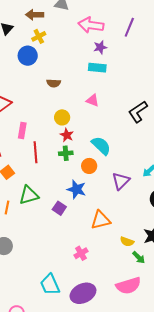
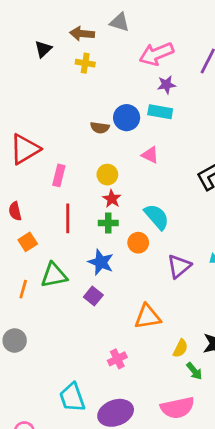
pink arrow: (91, 25) -> (156, 54), turned -35
yellow cross: (39, 36) -> (85, 63), turned 32
blue circle: (28, 56) -> (127, 118), moved
pink rectangle: (22, 131) -> (59, 175), moved
blue star: (76, 189) -> (101, 262), moved
yellow semicircle: (127, 242) -> (180, 348), turned -88

